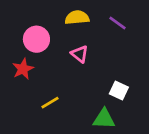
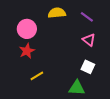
pink triangle: (80, 54) -> (89, 40), moved
red star: (23, 69) -> (27, 51), moved

